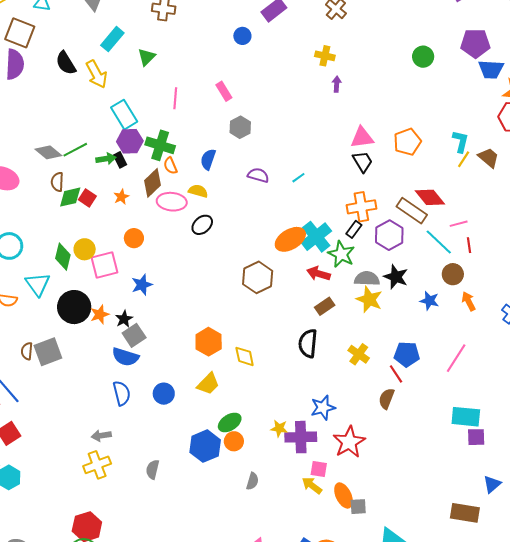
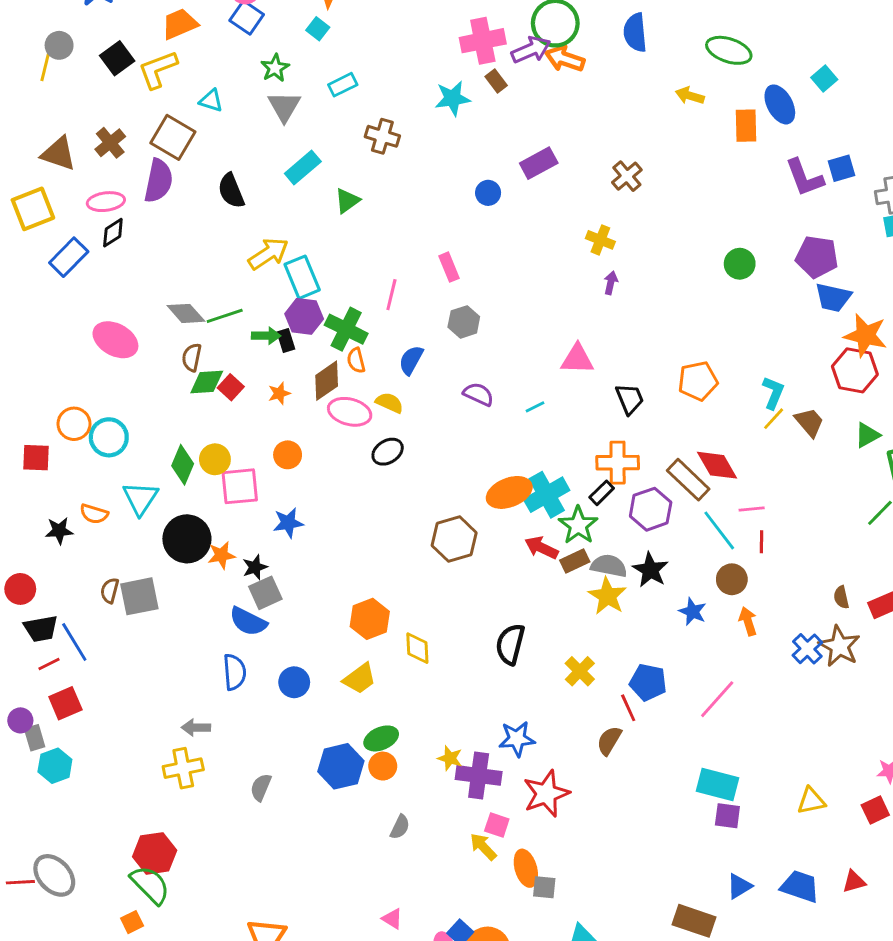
yellow arrow: (97, 74) -> (268, 254), moved, turned -104
pink line: (175, 98) -> (391, 295), moved
pink triangle: (362, 138) -> (577, 359), moved
brown rectangle: (325, 306) -> (575, 561), moved

